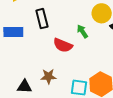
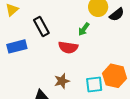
green arrow: (82, 31) -> (84, 29), turned -96

